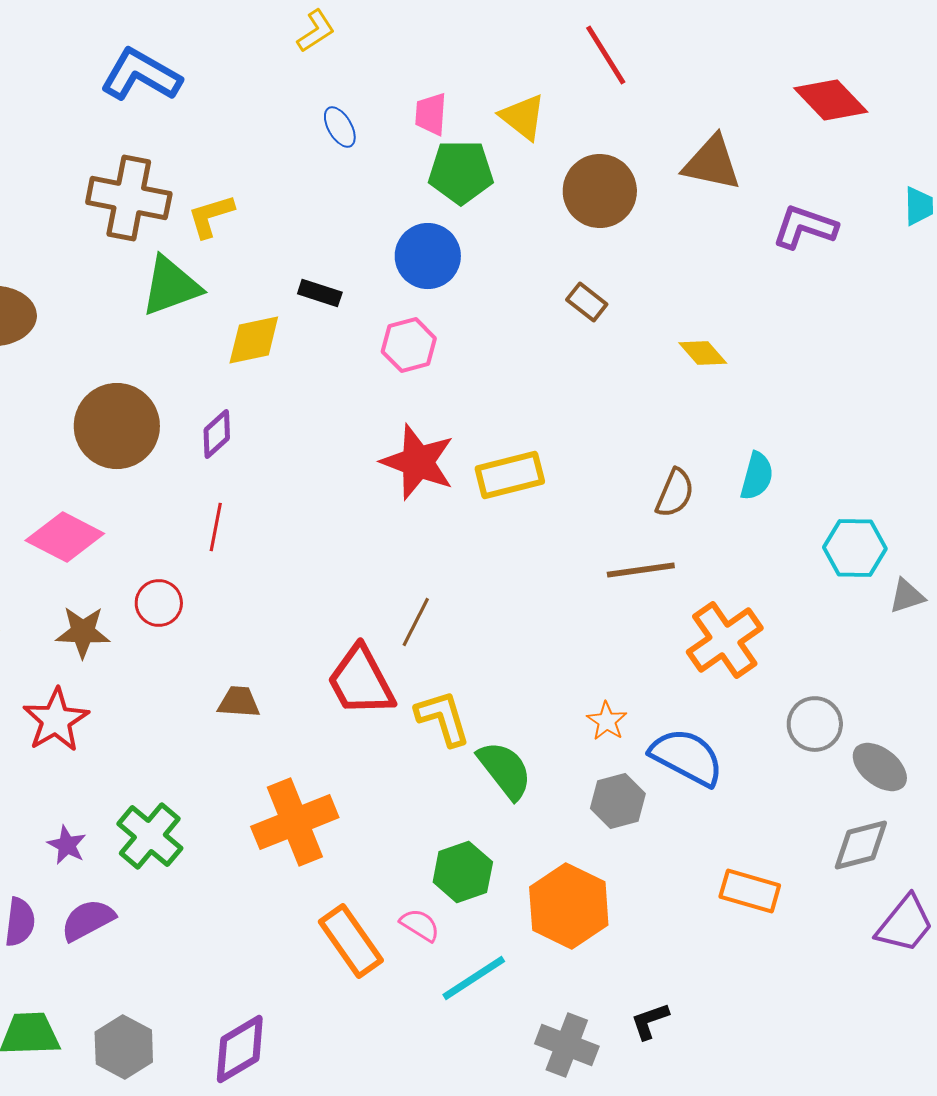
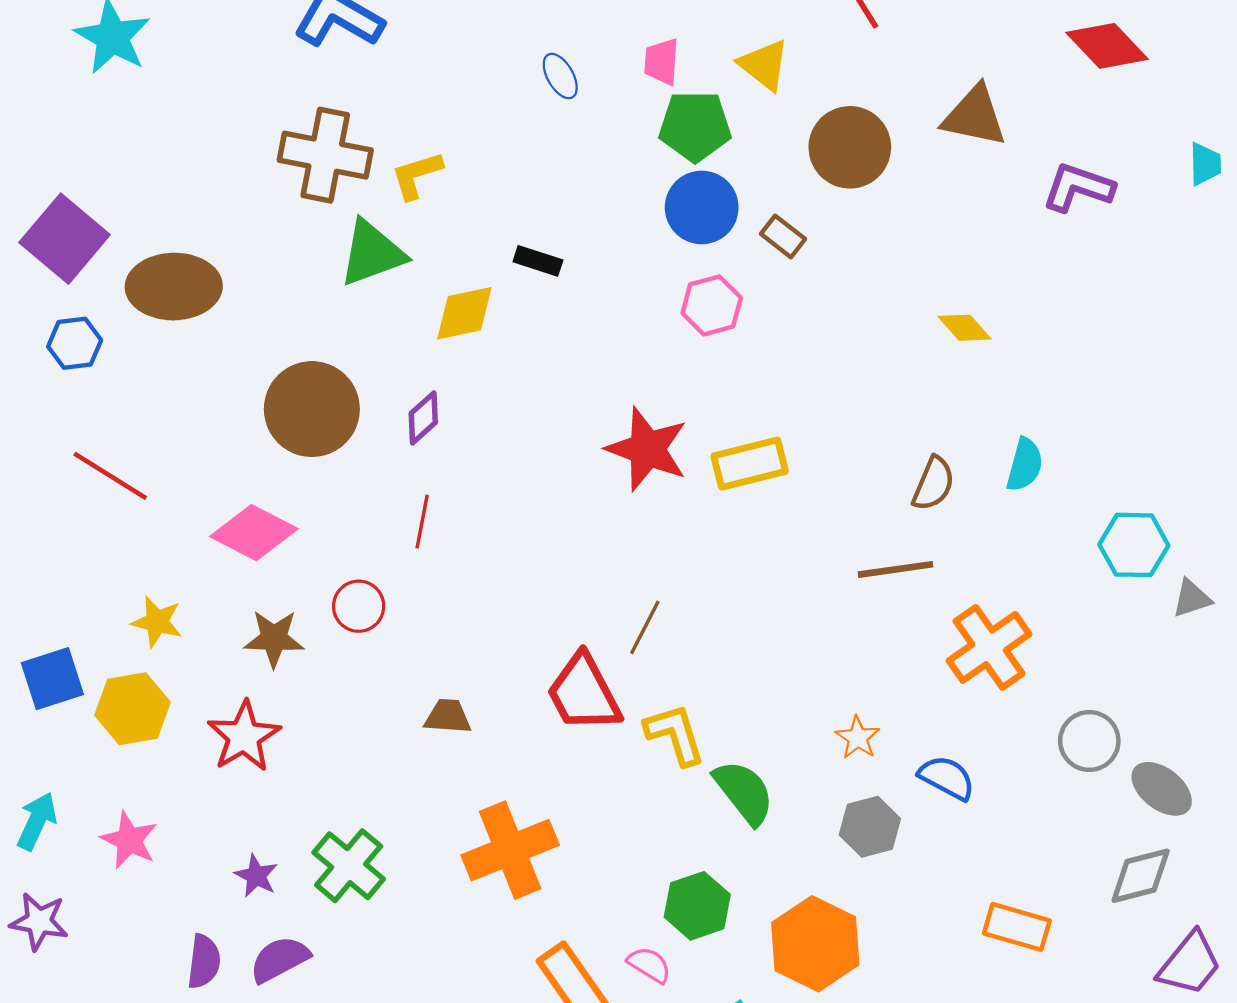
blue circle: (428, 256) -> (702, 207), moved
brown rectangle: (587, 302) -> (783, 236), moved
pink hexagon: (409, 345) -> (712, 305), moved
blue semicircle: (687, 757) -> (947, 778), size x0.7

